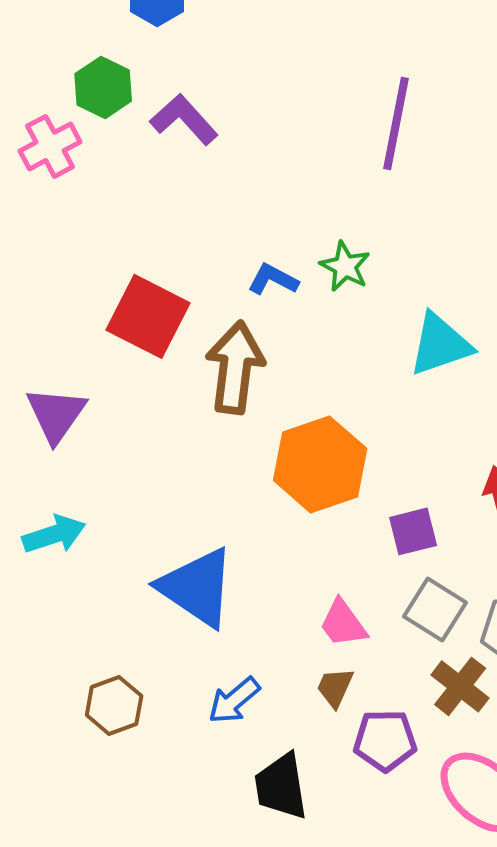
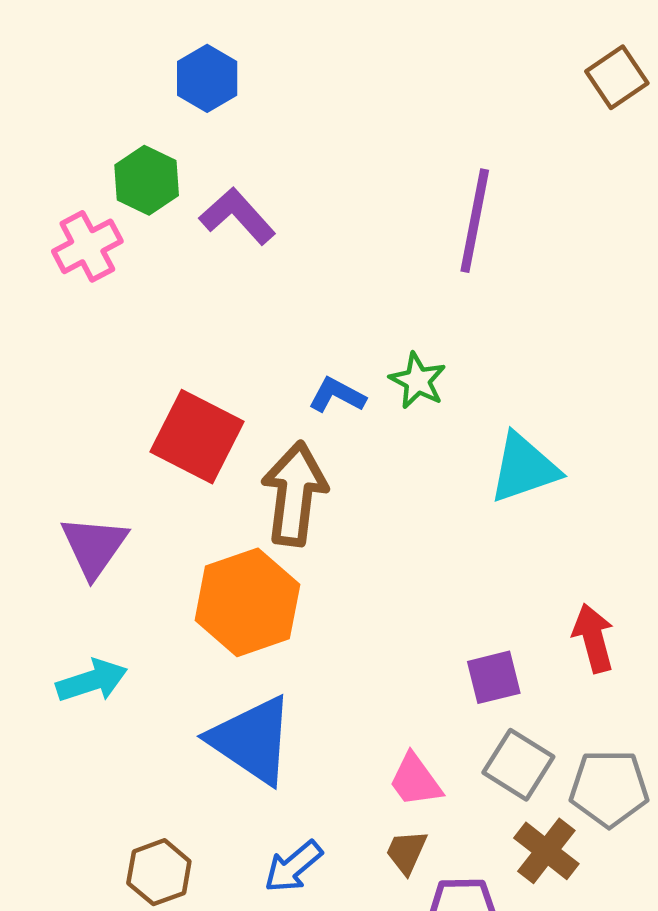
orange hexagon: (320, 464) -> (247, 602), moved

